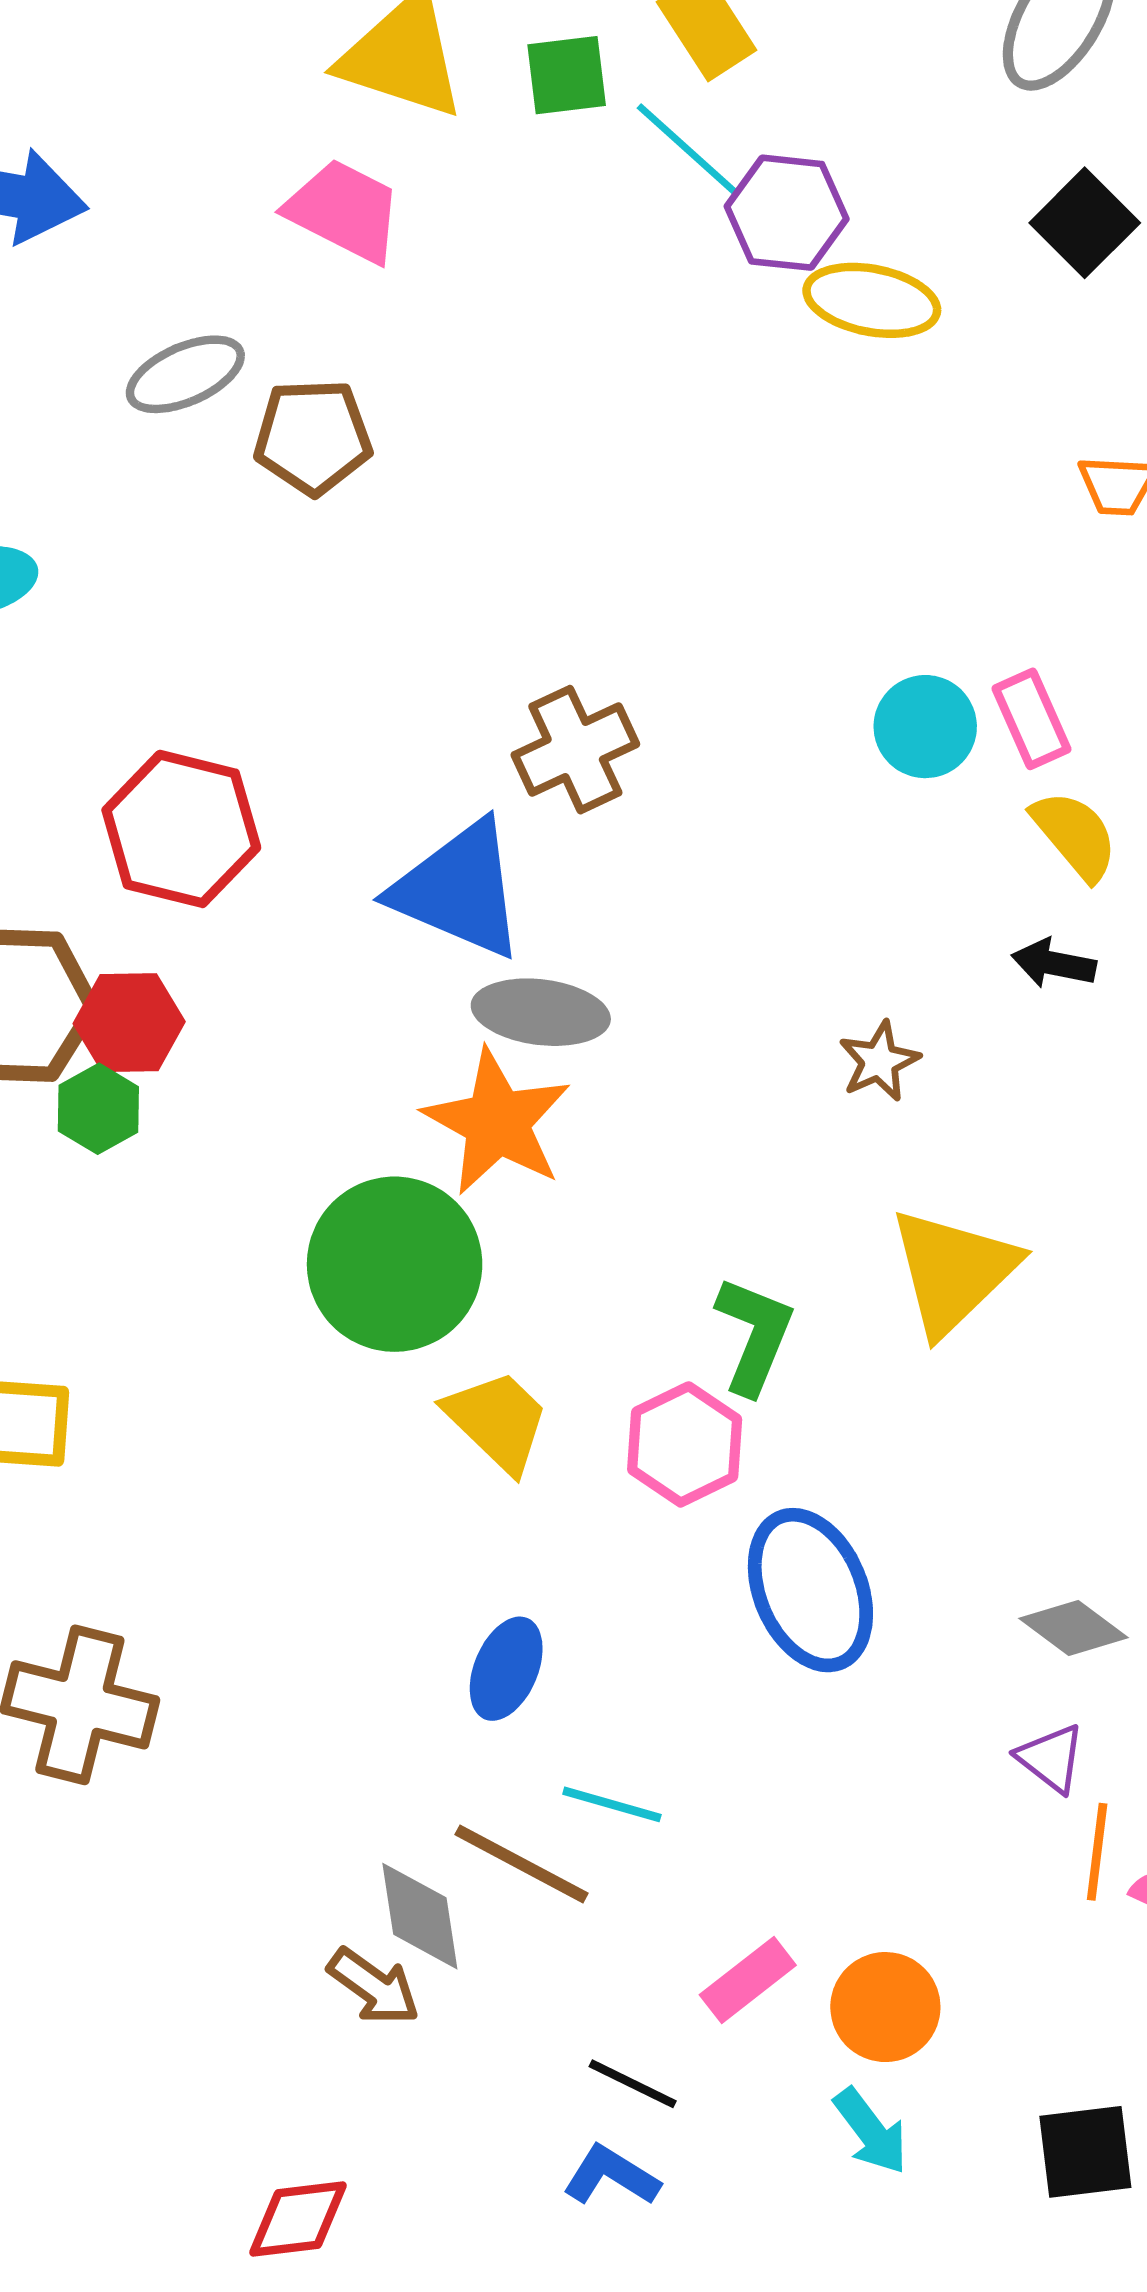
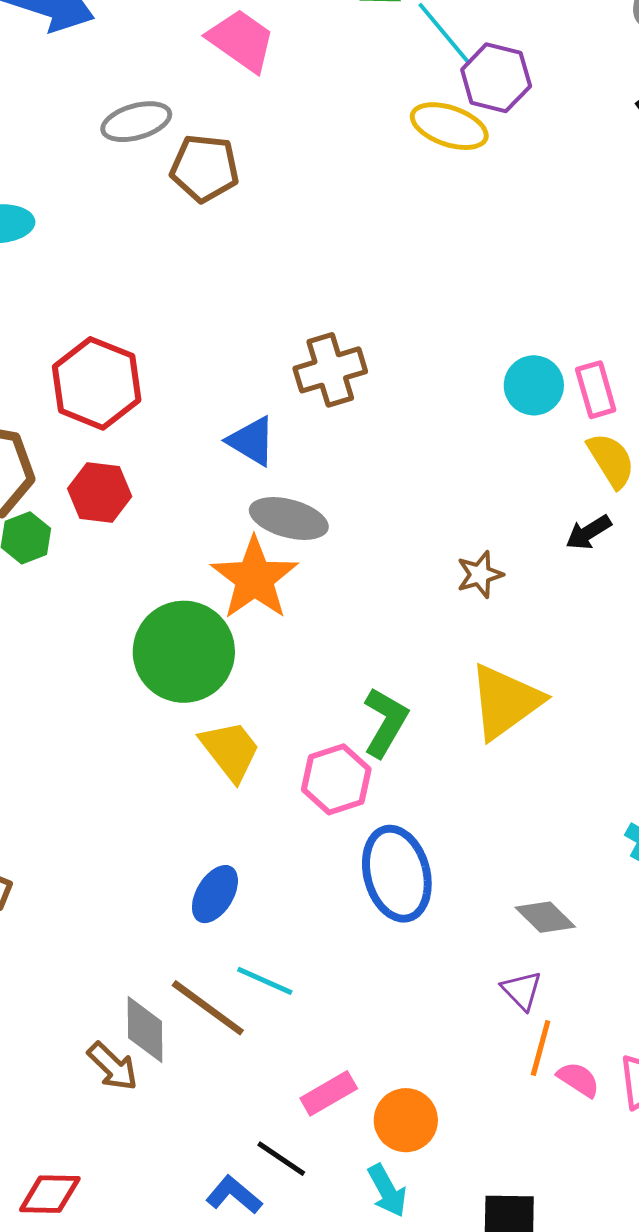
yellow ellipse: (872, 300) -> (449, 126), moved
blue triangle: (459, 890) -> (252, 441), size x0.6
black arrow: (1054, 963) -> (588, 532), turned -51
red hexagon: (129, 1023) -> (100, 493), moved
black line: (633, 2084) -> (281, 1159), moved

